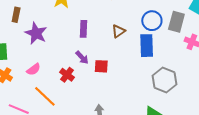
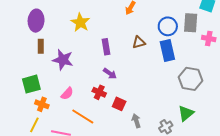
brown triangle: (119, 31) -> (139, 42), turned 32
red square: (101, 66) -> (119, 104), moved, turned 32

